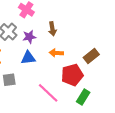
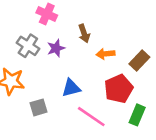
orange arrow: (56, 53) -> (105, 54), moved
blue triangle: (28, 58) -> (71, 88), moved

